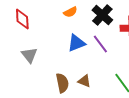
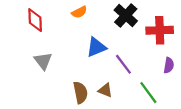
orange semicircle: (70, 12) -> (79, 12), moved
purple line: (100, 44) -> (123, 64), moved

